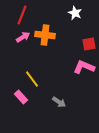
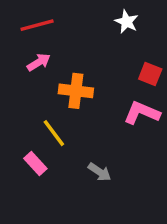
red line: (22, 15) -> (37, 25), turned 54
orange cross: (45, 35) -> (76, 91), moved
red square: (89, 44) -> (150, 74), turned 32

